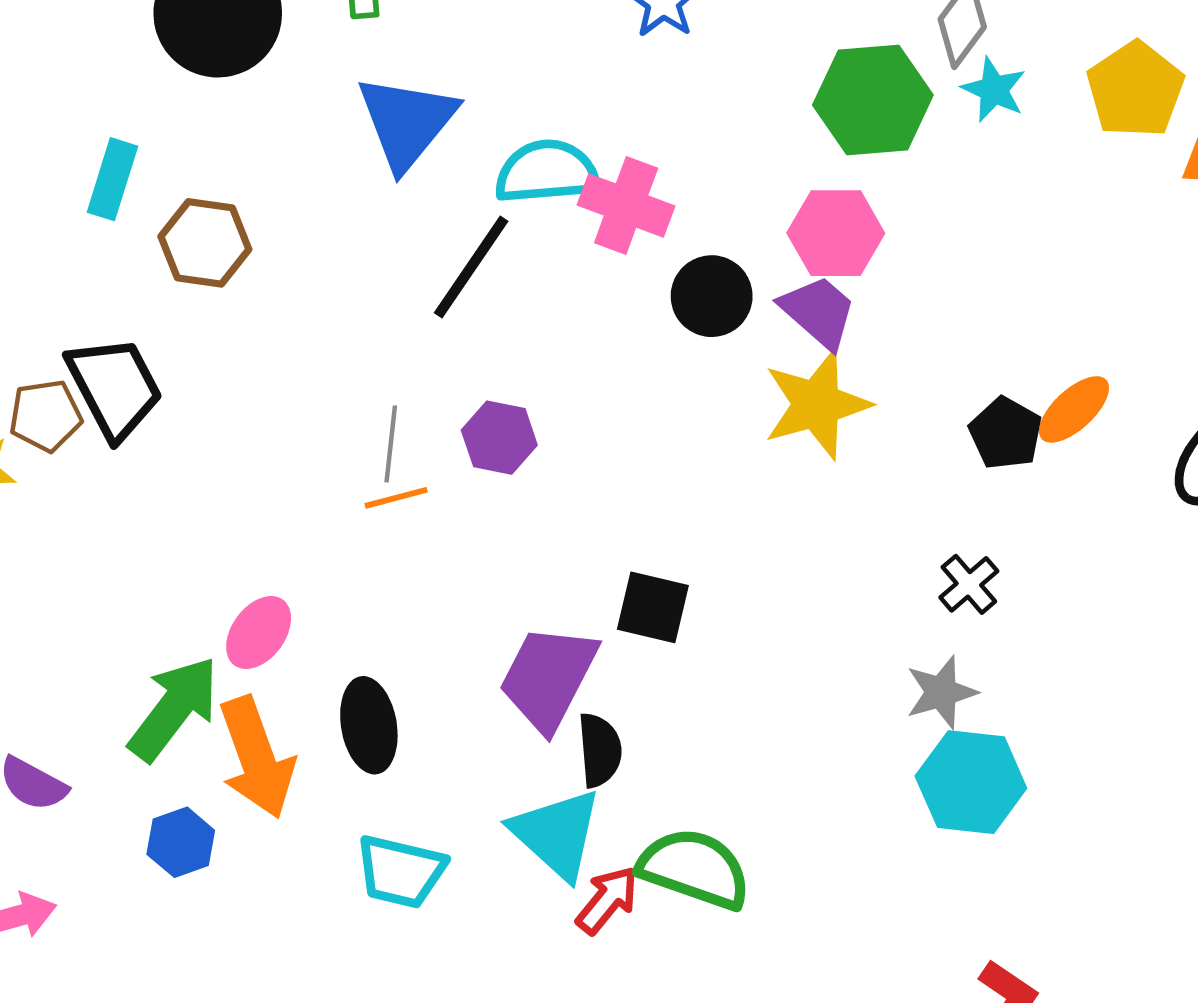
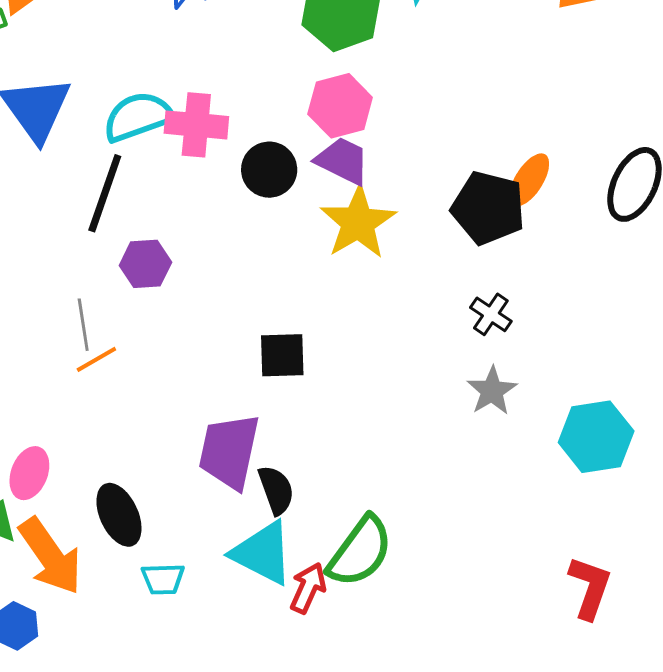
black pentagon: (1006, 433) -> (488, 208), size x1.5
purple hexagon: (499, 438) -> (145, 264), moved
black square: (653, 607) -> (282, 355), moved
cyan hexagon: (971, 782) -> (596, 437), moved
green semicircle: (694, 869) -> (360, 552), turned 122
cyan trapezoid: (401, 871) -> (163, 579), moved, size x0.7

